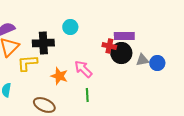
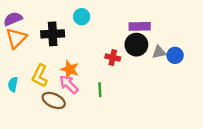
red cross: (109, 46) -> (113, 58), moved
yellow L-shape: (27, 63) -> (40, 76), moved, turned -60
pink arrow: (83, 69) -> (69, 84), moved

